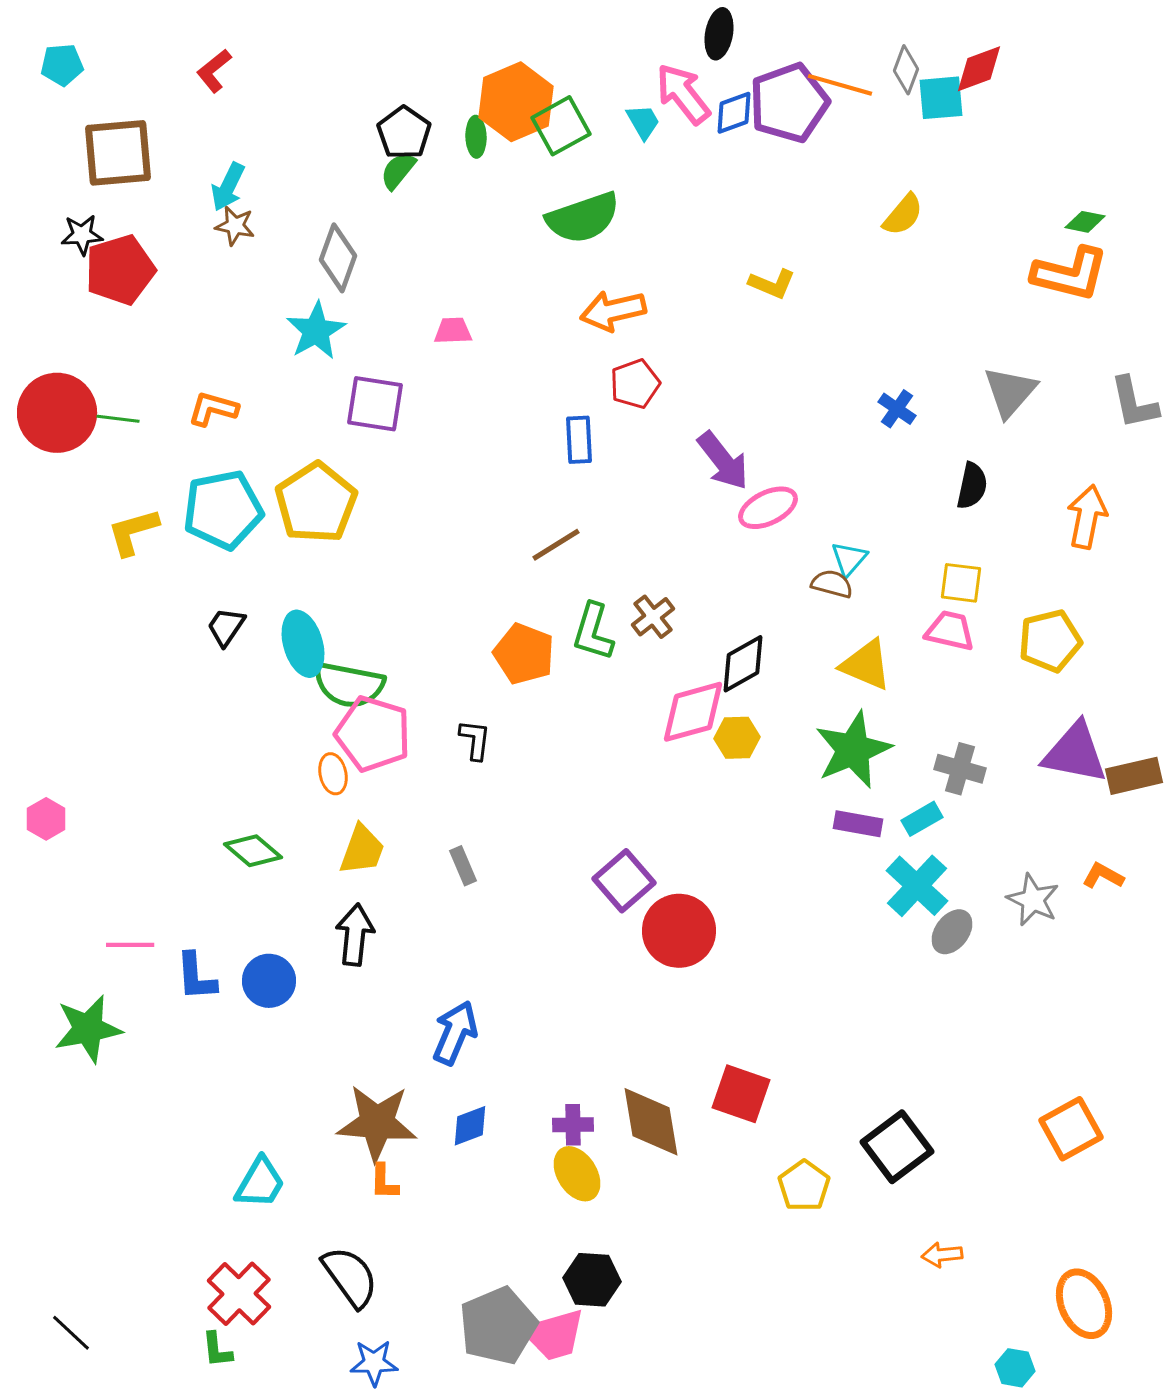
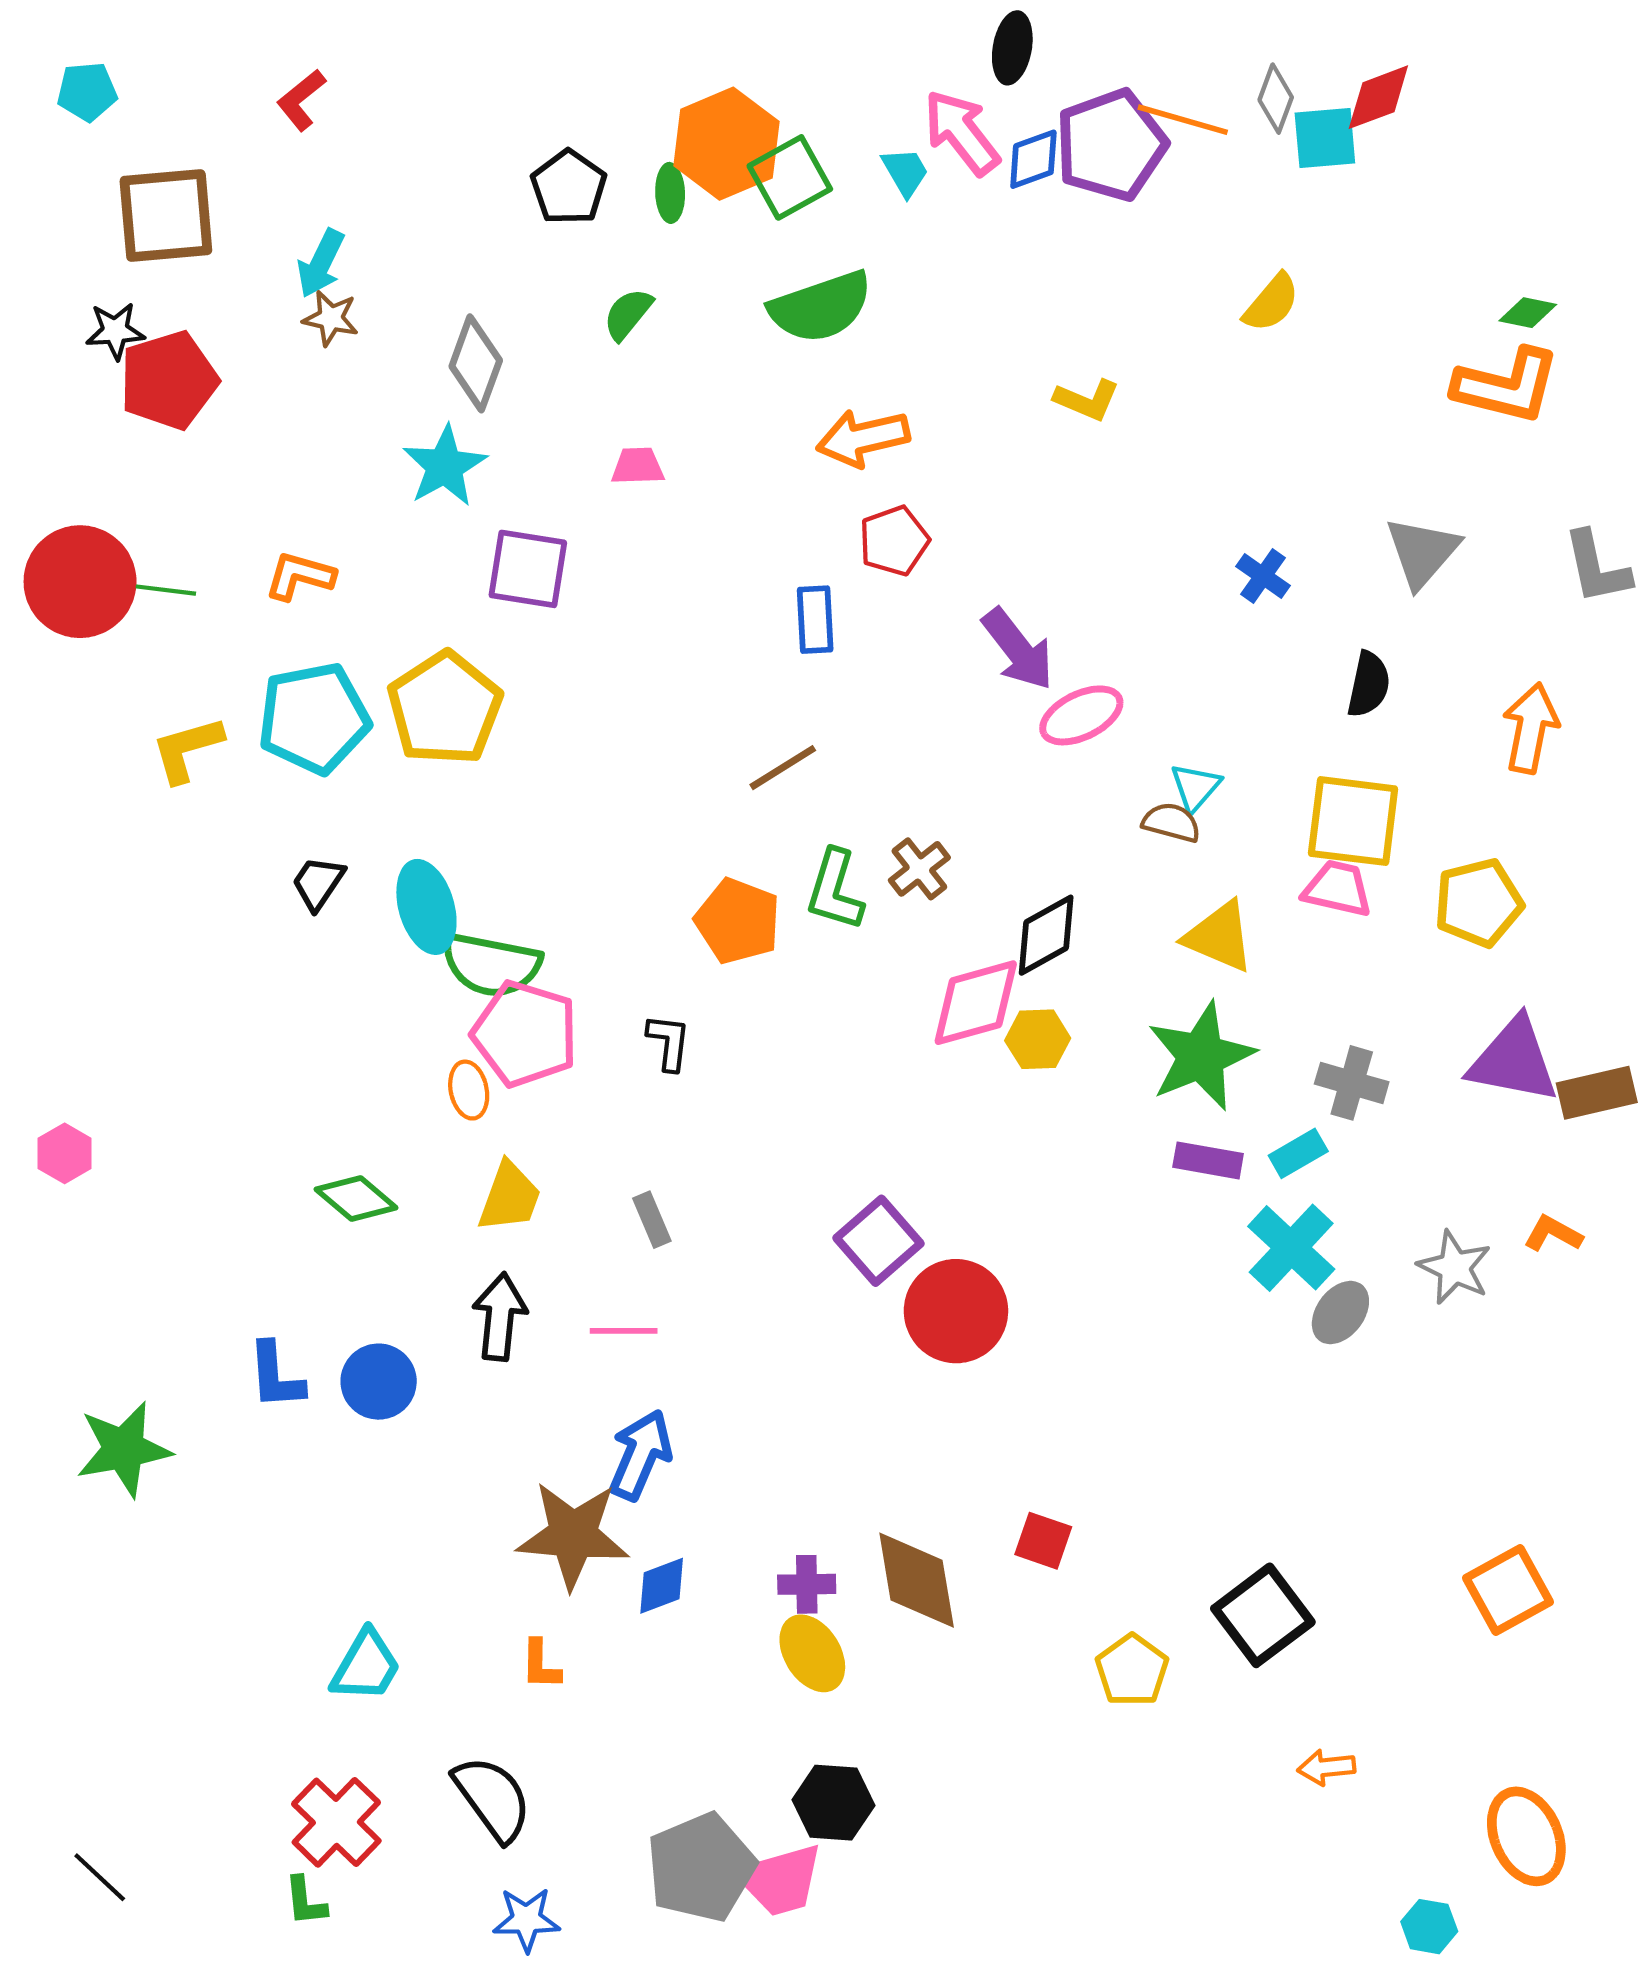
green semicircle: (398, 171) -> (628, 314), moved
yellow square: (961, 583) -> (1353, 821), size x1.6
pink line: (130, 945) -> (624, 1331), moved
red square: (741, 1094) -> (1043, 1541), size x0.7
brown star: (377, 1123) -> (573, 1535), moved

